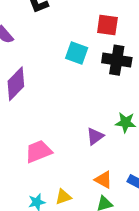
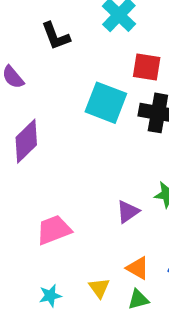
cyan square: (77, 53) -> (106, 103), size x1.4
yellow triangle: (63, 197) -> (99, 288), moved, turned -48

